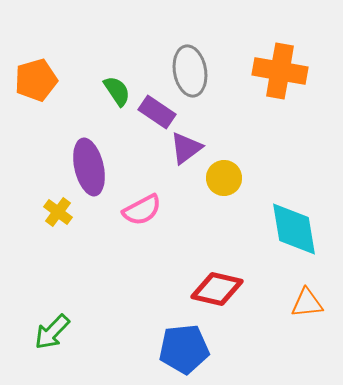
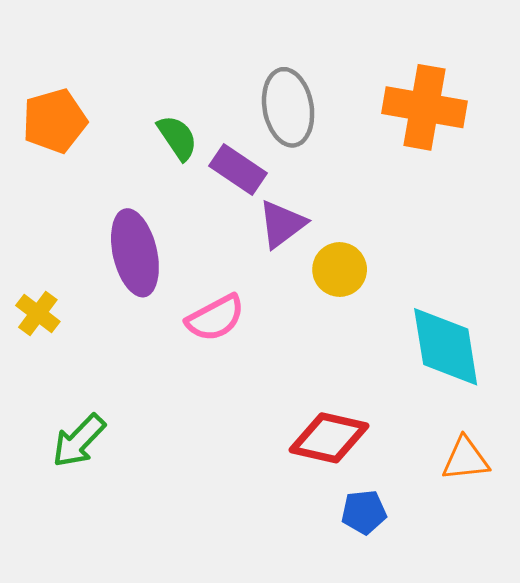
yellow cross: (58, 212) -> (38, 313), moved
green arrow: (52, 332) -> (79, 441), moved
blue pentagon: (184, 349) -> (364, 512), moved, size x0.6

